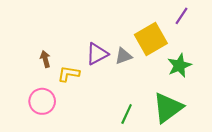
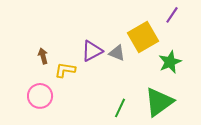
gray triangle: (123, 56) -> (117, 53), turned 42

